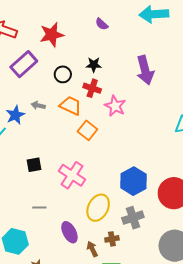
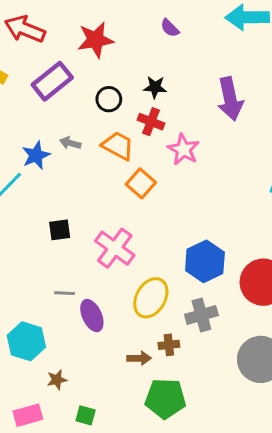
purple ellipse: (69, 232) -> (92, 316), moved
brown arrow: (92, 249) -> (139, 358), turned 112

